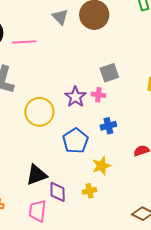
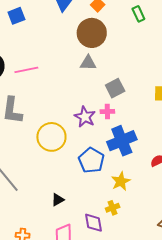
gray triangle: (60, 17) -> (88, 63), moved, turned -36
blue cross: (108, 126) -> (122, 141), size x1.8
black triangle: (37, 175) -> (58, 200), size x0.6
purple diamond: (58, 192) -> (93, 223), moved

